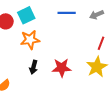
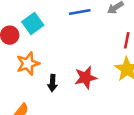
orange star: (30, 40) -> (28, 64), moved

